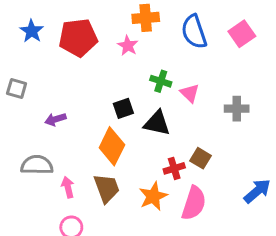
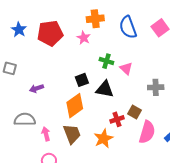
gray cross: (237, 109) -> (156, 87), moved
orange diamond: (112, 146) -> (75, 106), turned 30
pink semicircle: (194, 203) -> (147, 132), moved

